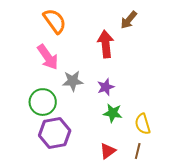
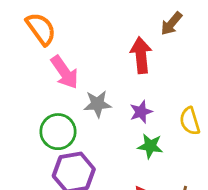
orange semicircle: (55, 21) -> (41, 29), moved
yellow semicircle: (143, 124) -> (190, 121), moved

